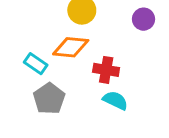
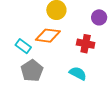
red cross: (106, 70) -> (86, 44), moved

